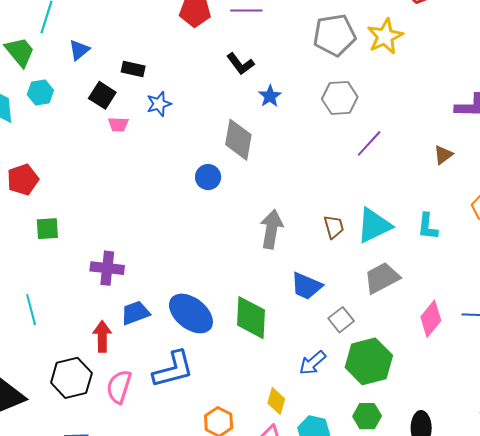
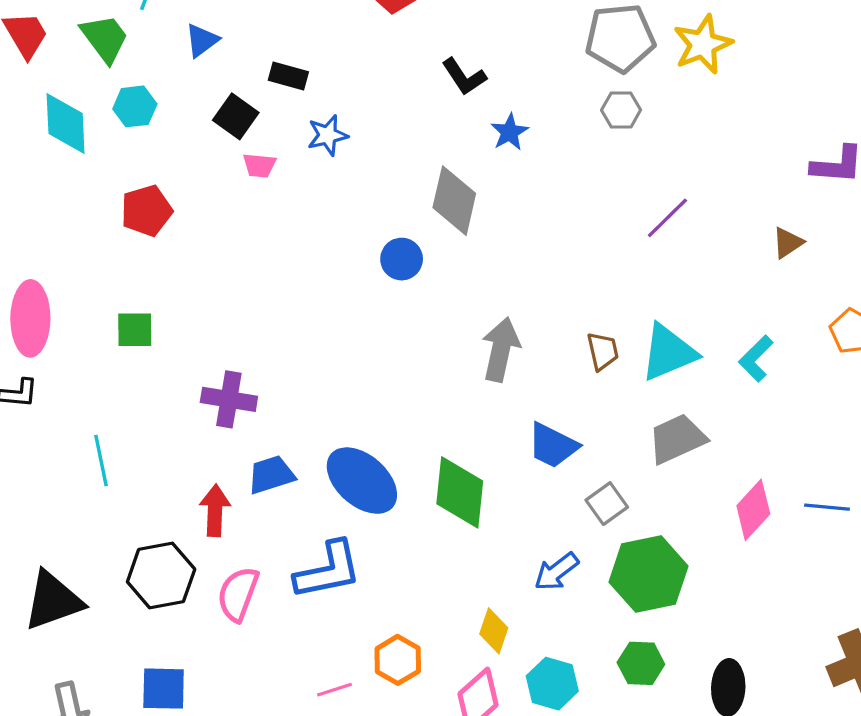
gray hexagon: (340, 98) -> (621, 110), moved, size x0.7
red pentagon: (23, 180) -> (146, 211), moved
cyan L-shape: (428, 226) -> (756, 359), turned 36

